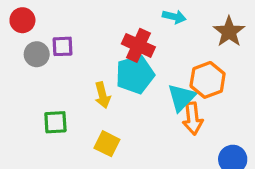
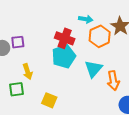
orange hexagon: (208, 80) -> (100, 36), moved
yellow arrow: (102, 95) -> (28, 72), moved
orange arrow: (193, 119) -> (113, 81), moved

